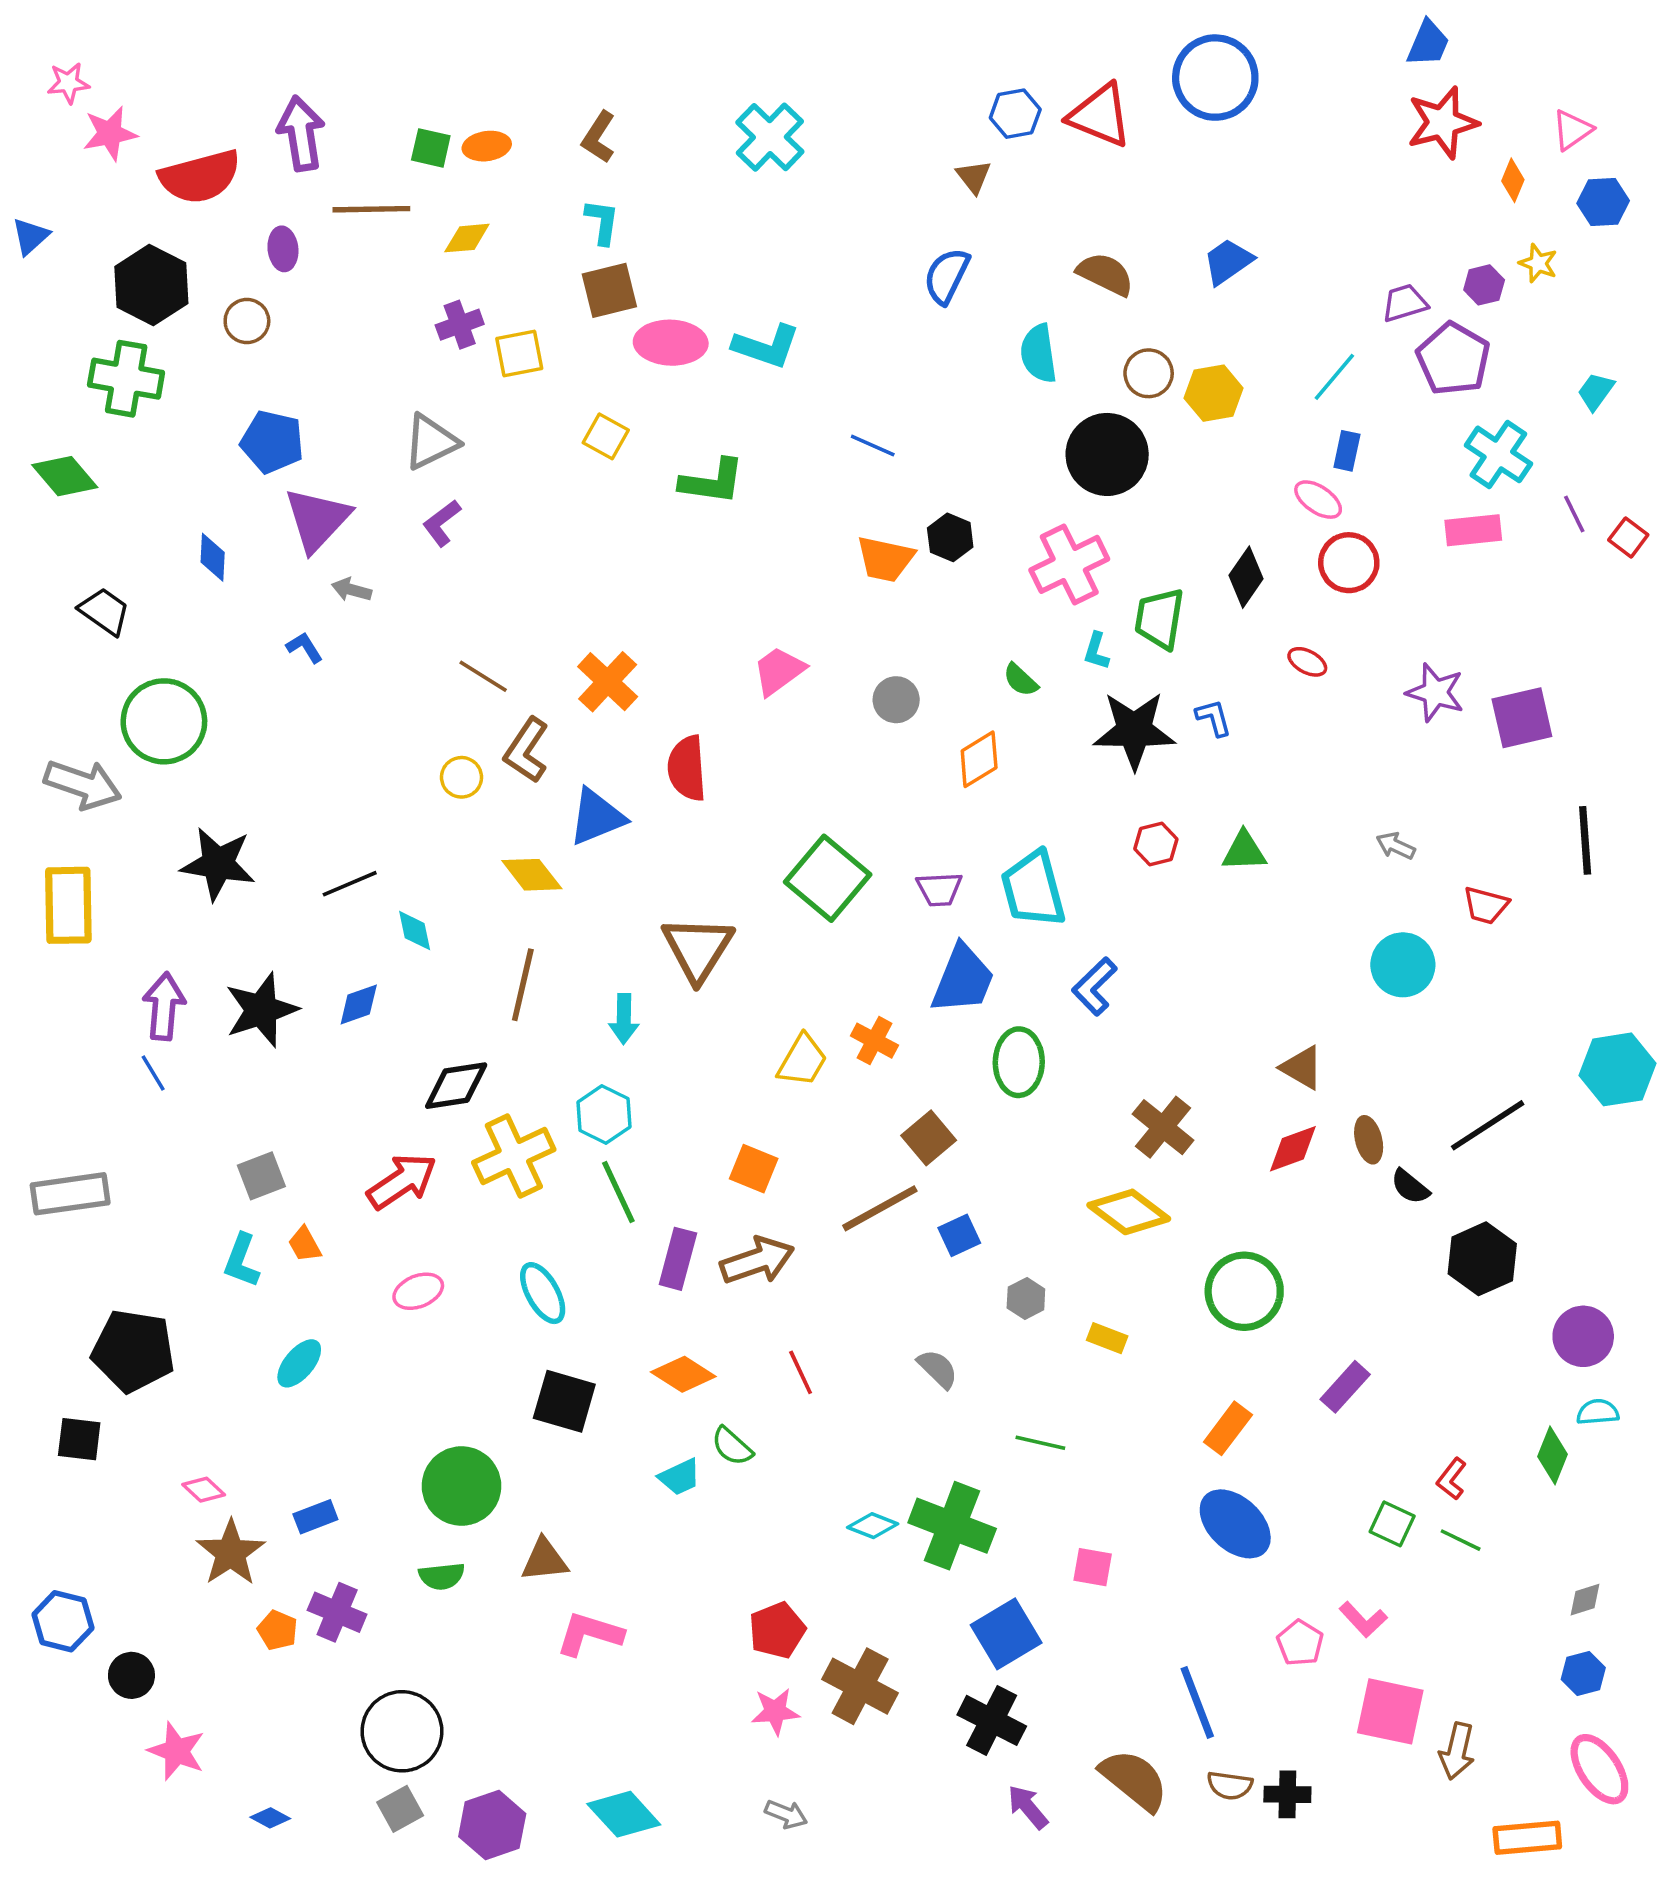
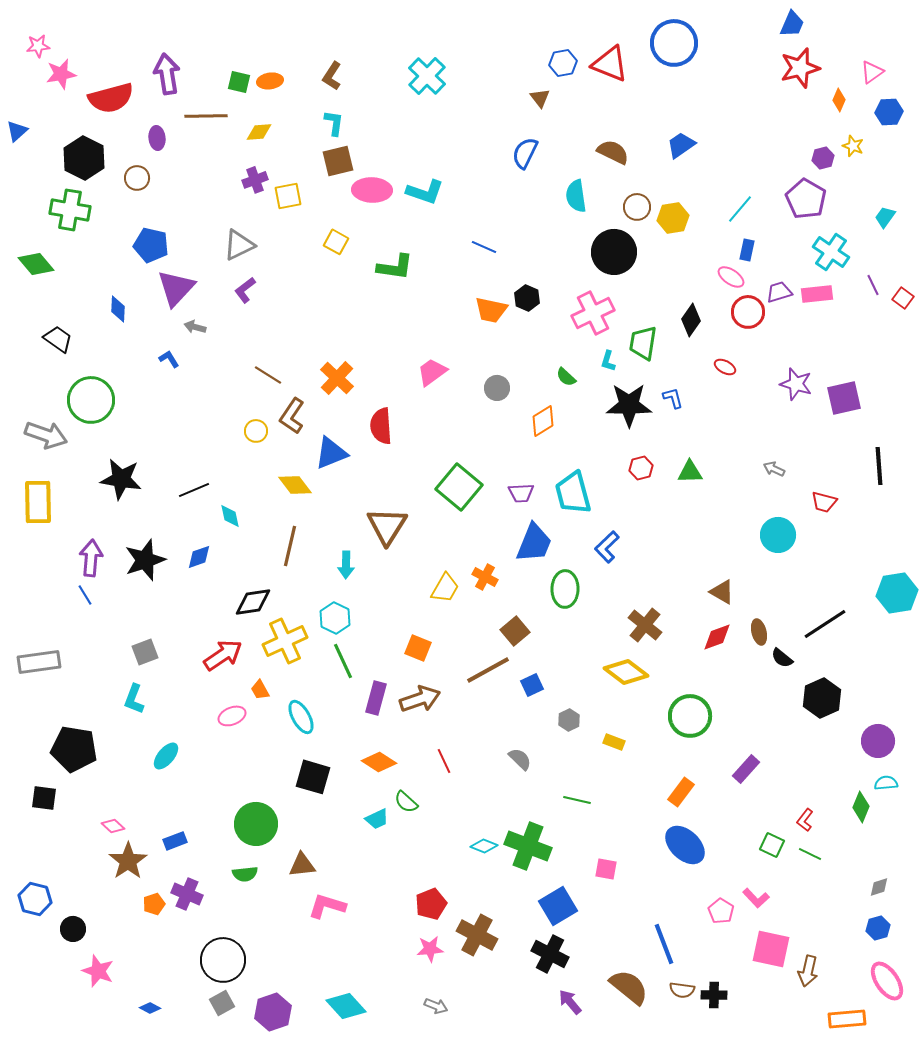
purple trapezoid: (1405, 303) -> (779, 292), moved
orange trapezoid: (305, 1244) -> (260, 690), moved
orange pentagon: (278, 1630) -> (154, 904), turned 30

